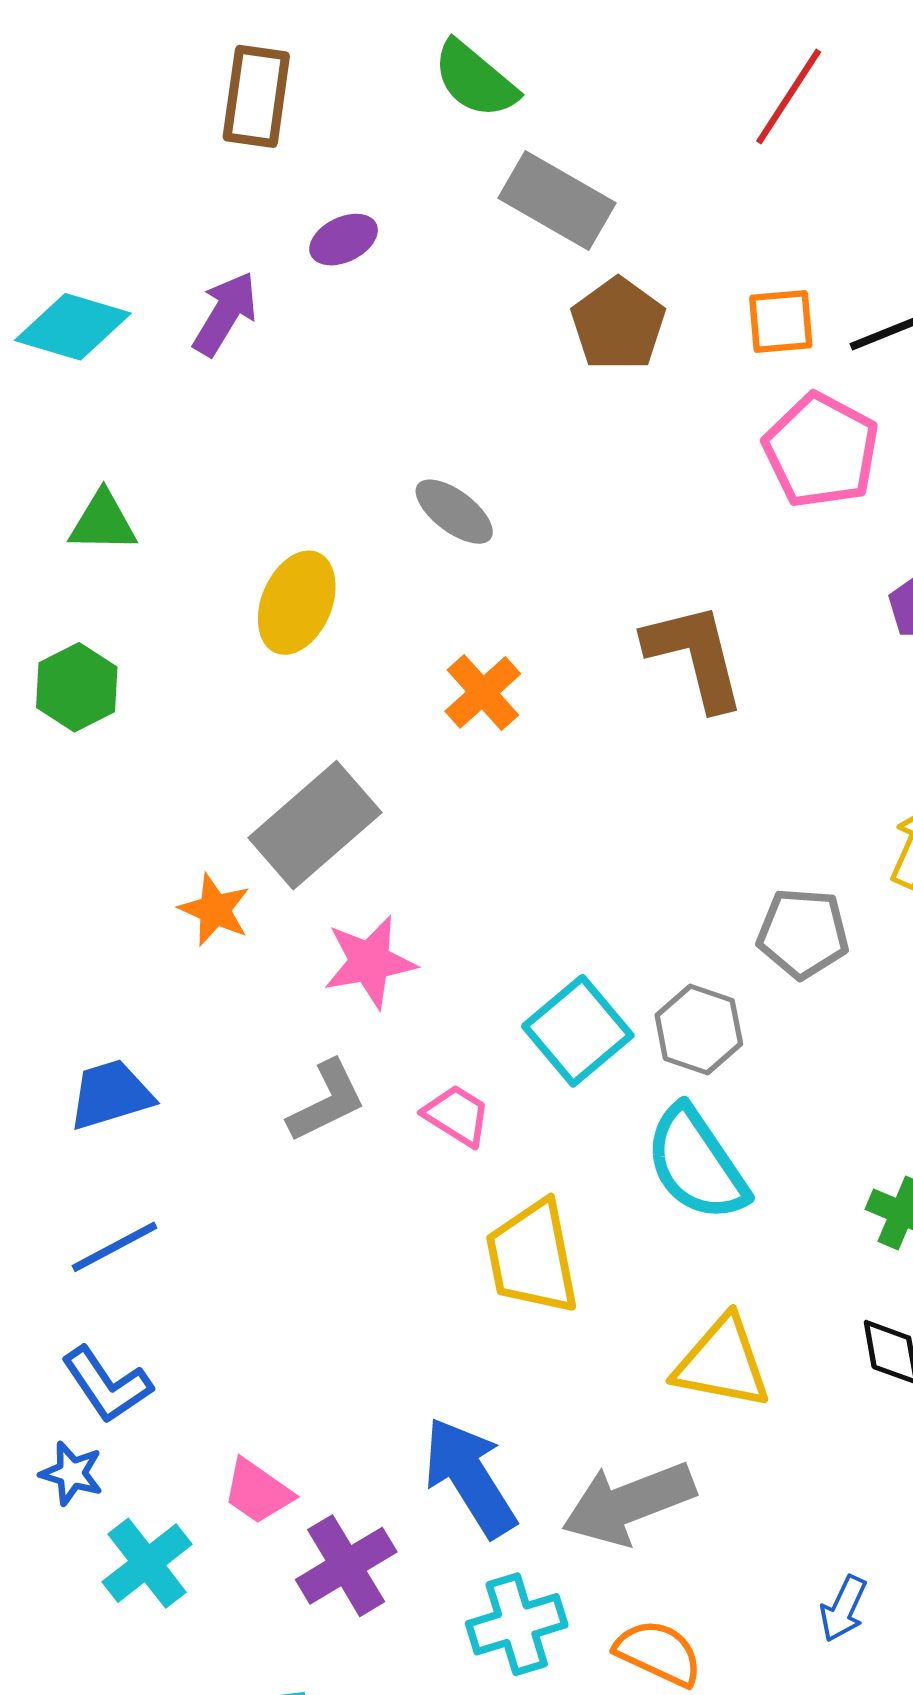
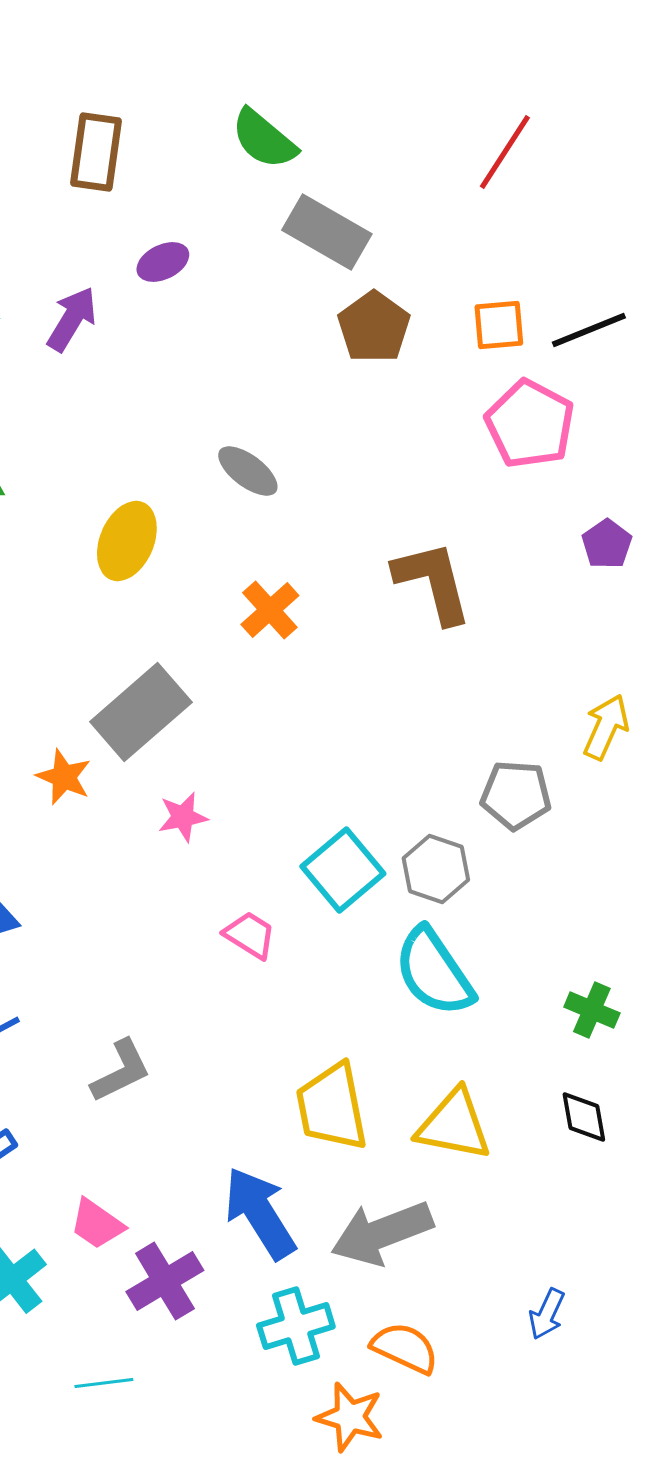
pink star: (370, 962) -> (183, 817), size x0.7
gray L-shape: (327, 1101) -> (121, 1071), moved
yellow trapezoid: (532, 1257) -> (332, 1107), moved

